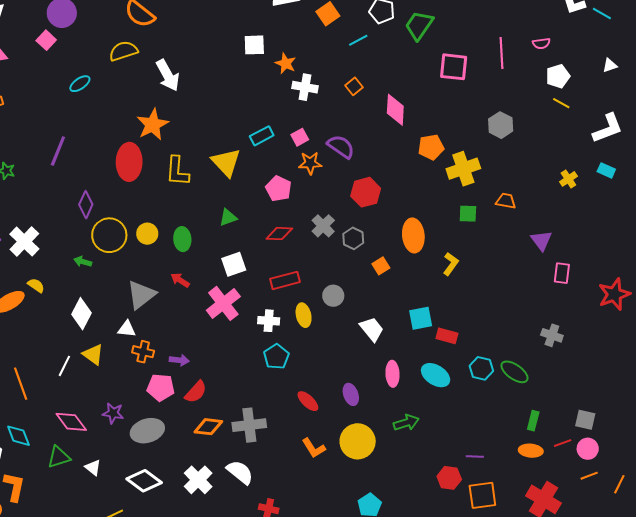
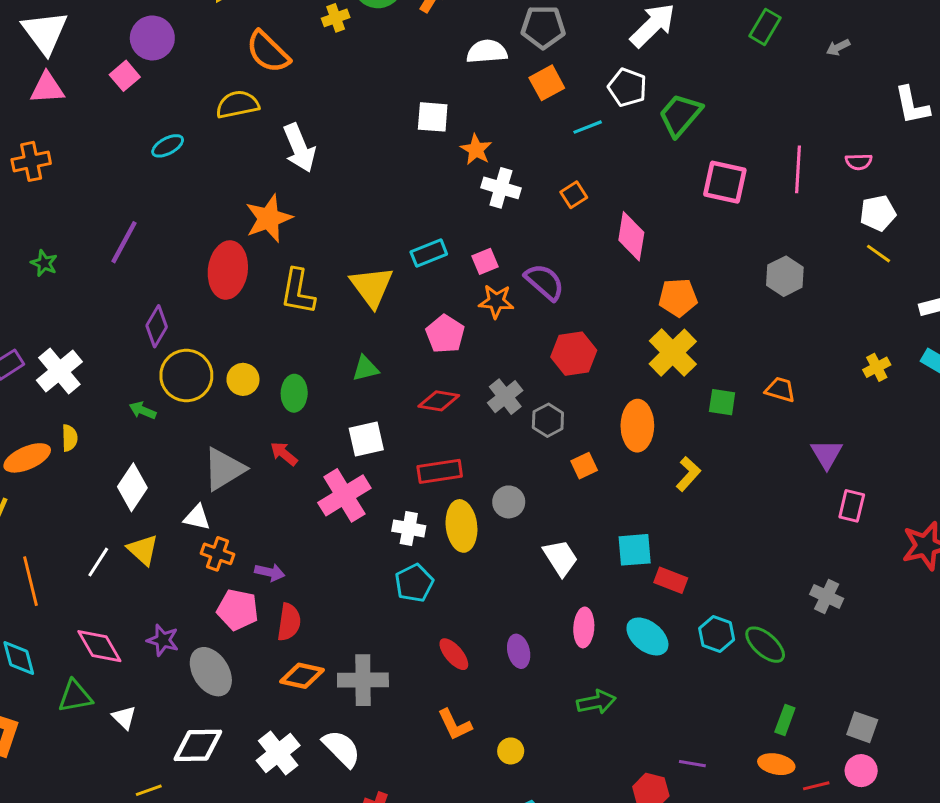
yellow cross: (463, 169) -> (673, 353), moved, turned -32
yellow semicircle: (36, 285) -> (70, 438), turned 48
yellow ellipse: (304, 315) -> (461, 526), size x1.4
red semicircle: (196, 392) -> (289, 622), turned -40
gray ellipse: (147, 431) -> (211, 672), turned 68
yellow circle: (358, 441) -> (511, 751), moved, size x0.5
red line: (563, 443) -> (816, 786), moved
white diamond: (144, 481) -> (198, 745), turned -44

